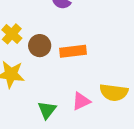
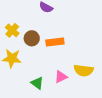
green triangle: (47, 110) -> (37, 83), turned -32

